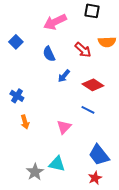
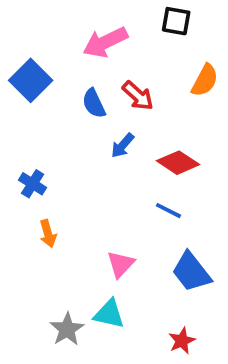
blue square: (16, 42) -> (31, 80), size x1.5
orange semicircle: (107, 42) -> (205, 80), turned -60
red arrow: (83, 50) -> (138, 96), moved
pink triangle: (64, 127) -> (121, 264), moved
blue trapezoid: (99, 155) -> (191, 272), moved

